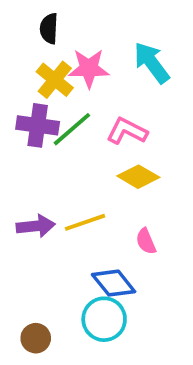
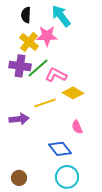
cyan arrow: (152, 63) -> (61, 16), moved
pink L-shape: (127, 131) -> (56, 75), moved
yellow line: (85, 222) -> (45, 103), moved
cyan circle: (104, 319) -> (67, 177), moved

